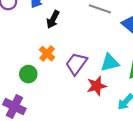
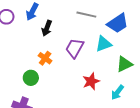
cyan triangle: (110, 63) -> (104, 44), moved
purple trapezoid: (76, 64) -> (75, 48), moved

